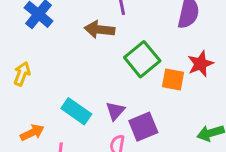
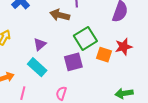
purple triangle: (115, 111) -> (40, 44), moved
purple square: (143, 127) -> (73, 62), moved

